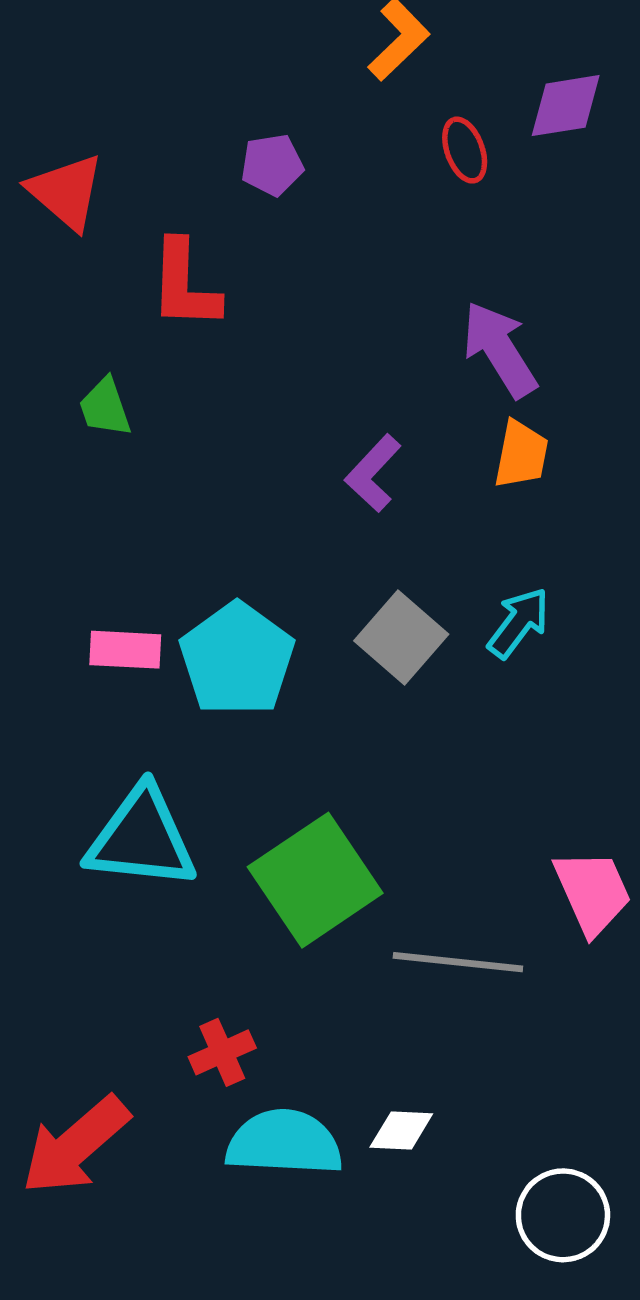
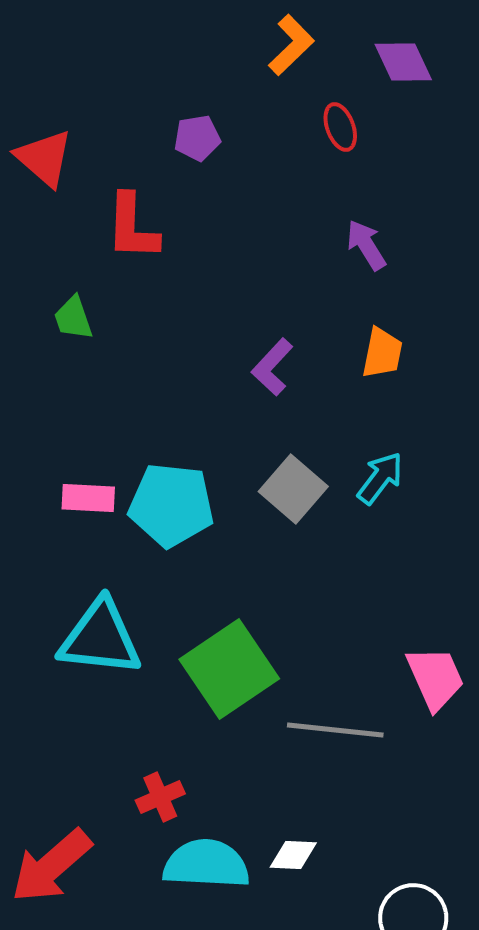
purple diamond: (566, 106) -> (403, 62), moved, turned 74
purple arrow: (500, 349) -> (366, 245), moved, size x0.7
cyan pentagon: (237, 659) -> (171, 505), turned -30

